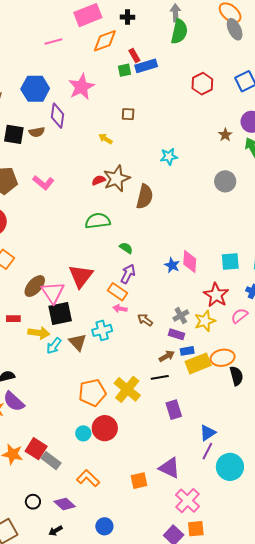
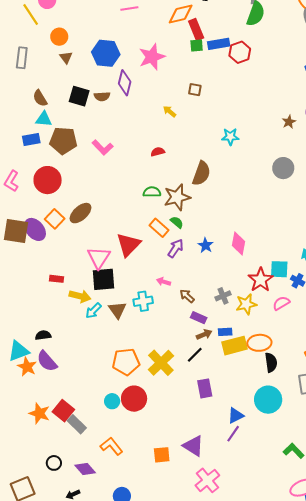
red rectangle: (134, 56) -> (196, 30), moved, size x1.5
red hexagon: (202, 84) -> (240, 52), moved
brown star: (117, 179) -> (177, 197), moved
green semicircle: (98, 221) -> (152, 192), size x0.7
cyan square: (230, 262) -> (279, 269), moved
blue star: (172, 265) -> (206, 245), moved
brown ellipse: (35, 286) -> (80, 213), moved
orange rectangle: (118, 292) -> (159, 228), moved
purple rectangle: (177, 334) -> (199, 318), moved
black line: (160, 377) -> (195, 355), turned -42
cyan circle: (230, 467) -> (268, 400), moved

